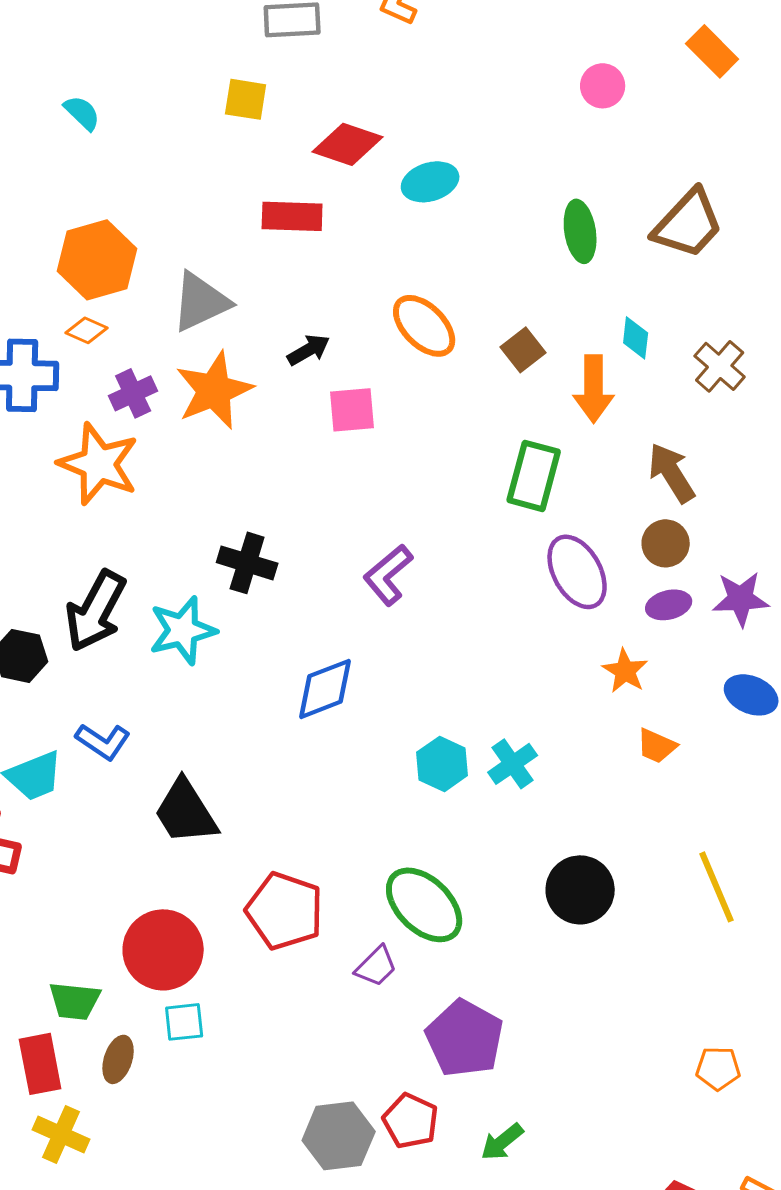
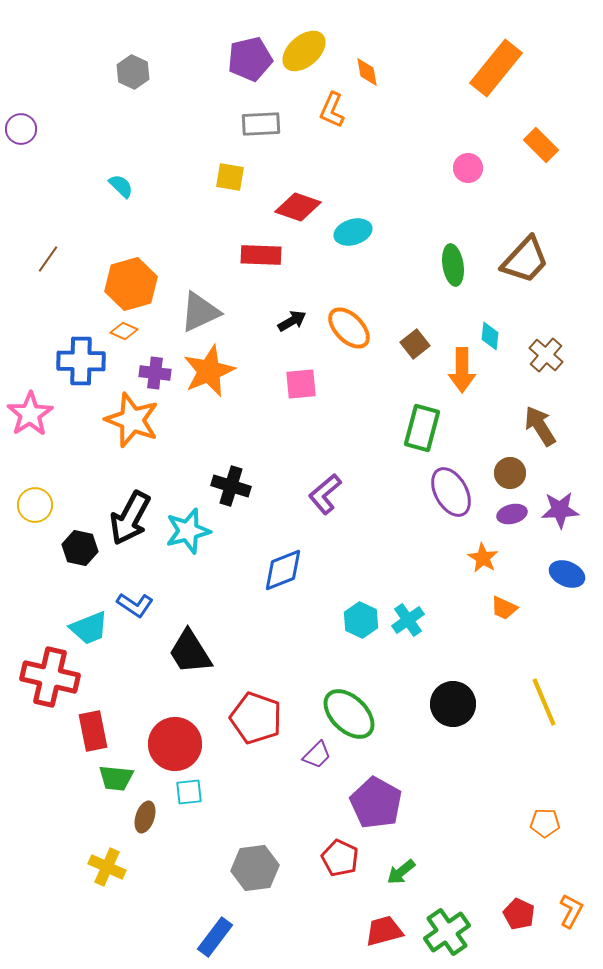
black arrow: (309, 350) -> (292, 321), moved
purple cross: (133, 393) -> (155, 373), turned 32
brown arrow: (672, 473) -> (540, 426), moved
red rectangle: (40, 1064) -> (93, 731), moved
gray hexagon: (339, 1136) -> (255, 868), moved

